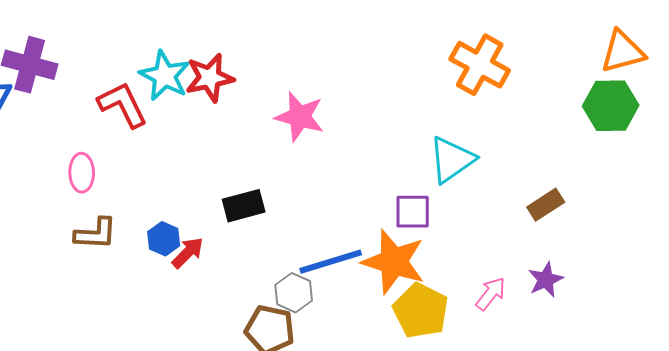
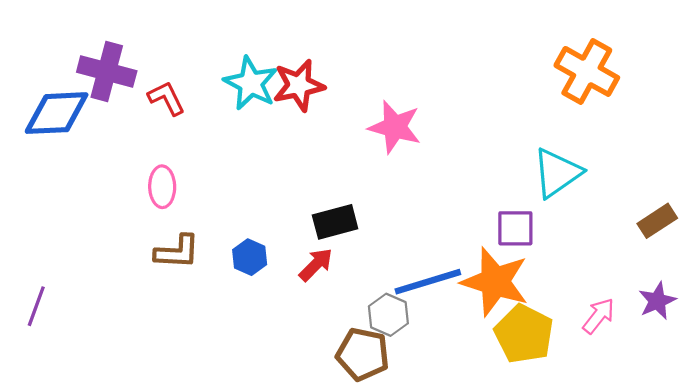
red L-shape: (123, 105) -> (166, 98), moved, size x0.7
red arrow: (188, 253) -> (316, 265), moved

